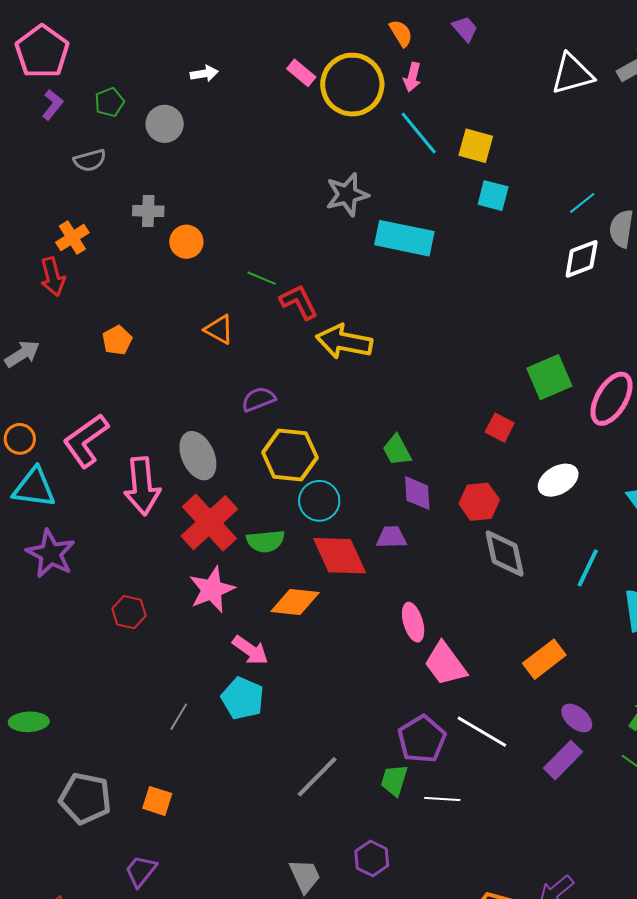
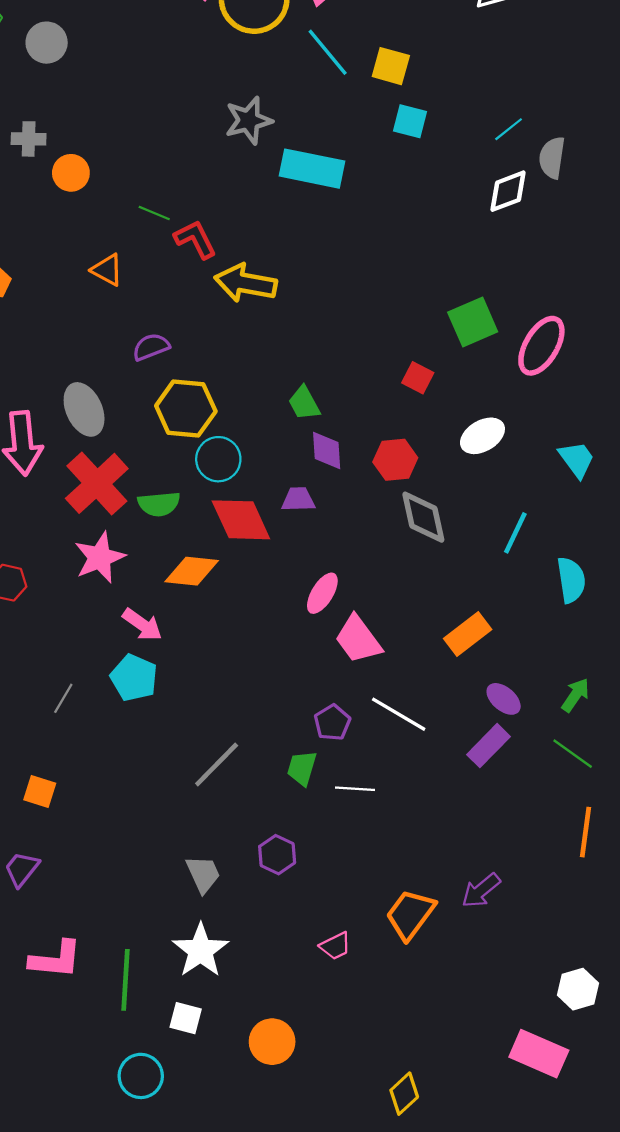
pink ellipse: (413, 622) -> (322, 593), turned 48
purple pentagon: (422, 739) -> (332, 723), size x0.7

